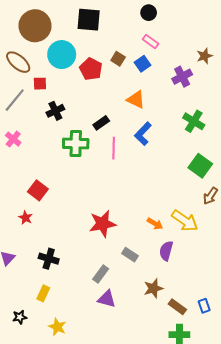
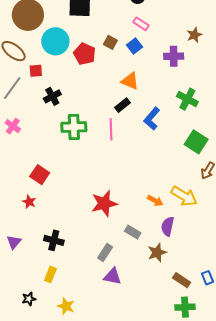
purple cross: (182, 77) -> (174, 56), turned 30
black rectangle: (101, 123) -> (122, 105), moved
blue L-shape: (143, 134) -> (152, 119), moved
brown star: (153, 288) -> (157, 253), moved

